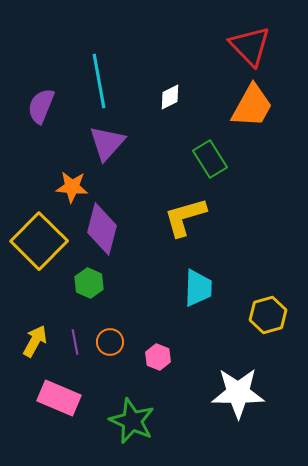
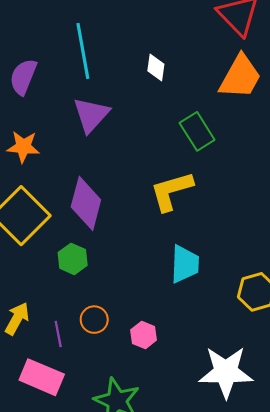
white diamond: (170, 97) -> (156, 68), turned -56
orange star: (72, 187) -> (23, 147), moved
purple line: (75, 342) -> (58, 334), moved

